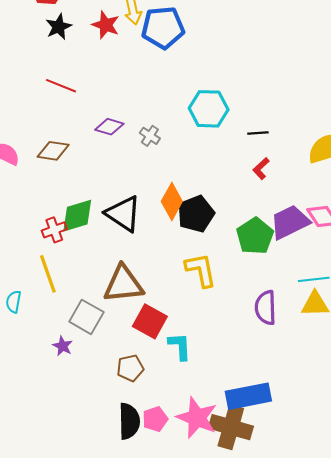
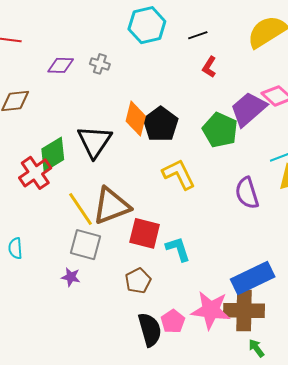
black triangle: (123, 214) -> (94, 141), turned 45
red cross: (54, 230) -> (35, 173), size x1.4
yellow line: (48, 274) -> (81, 209), moved

